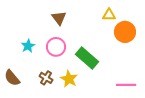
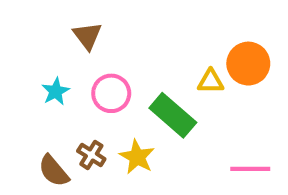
yellow triangle: (109, 15) -> (211, 81), moved
brown triangle: (59, 18) -> (87, 36), moved
brown semicircle: (12, 78) -> (54, 171), moved

